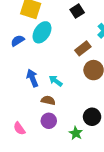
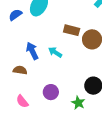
brown rectangle: (83, 48) -> (72, 30), moved, turned 56
brown semicircle: (48, 100) -> (20, 70), moved

